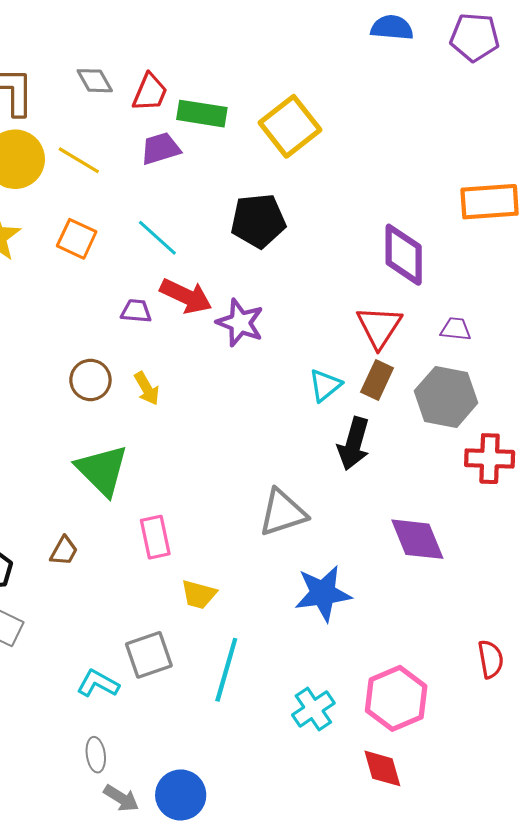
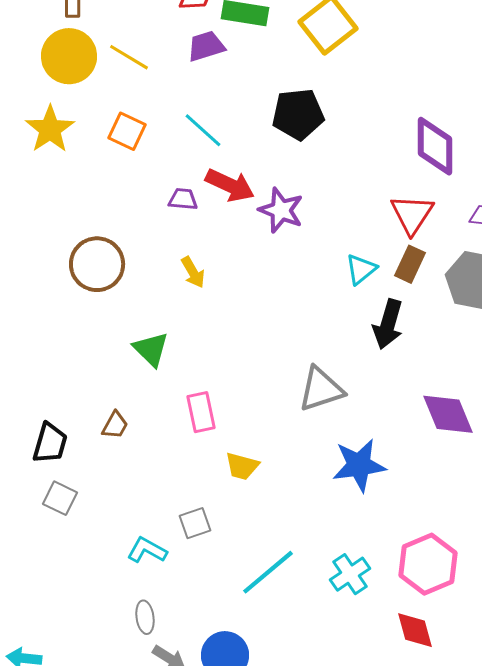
brown circle: (90, 380) -> (97, 264), moved, size x1.4
green triangle: (102, 470) -> (151, 349), size x0.7
gray square: (149, 655) -> (195, 523), size x0.7
cyan line: (226, 670) -> (268, 572), moved, turned 34

